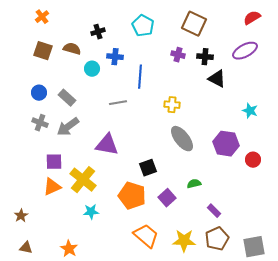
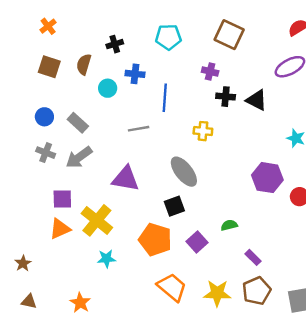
cyan pentagon: (143, 26) -> (168, 37), turned -30
brown semicircle: (72, 49) -> (84, 64), turned -90
black cross: (205, 57) -> (226, 97), moved
gray ellipse: (182, 139) -> (184, 172), moved

